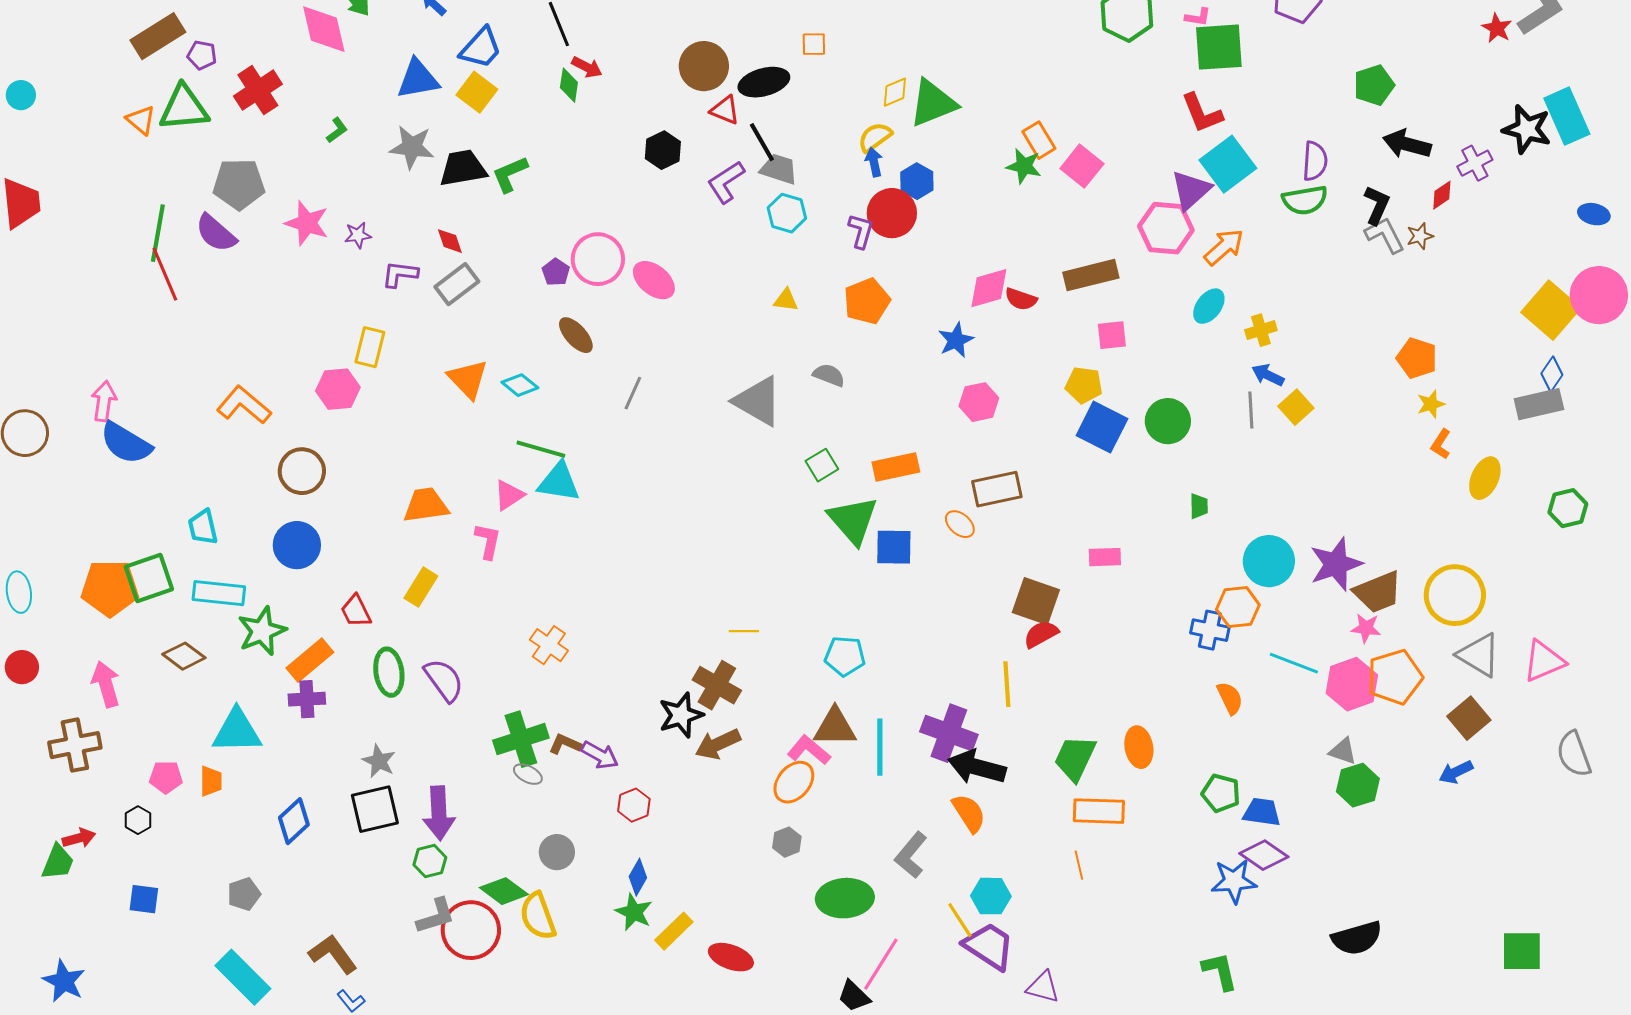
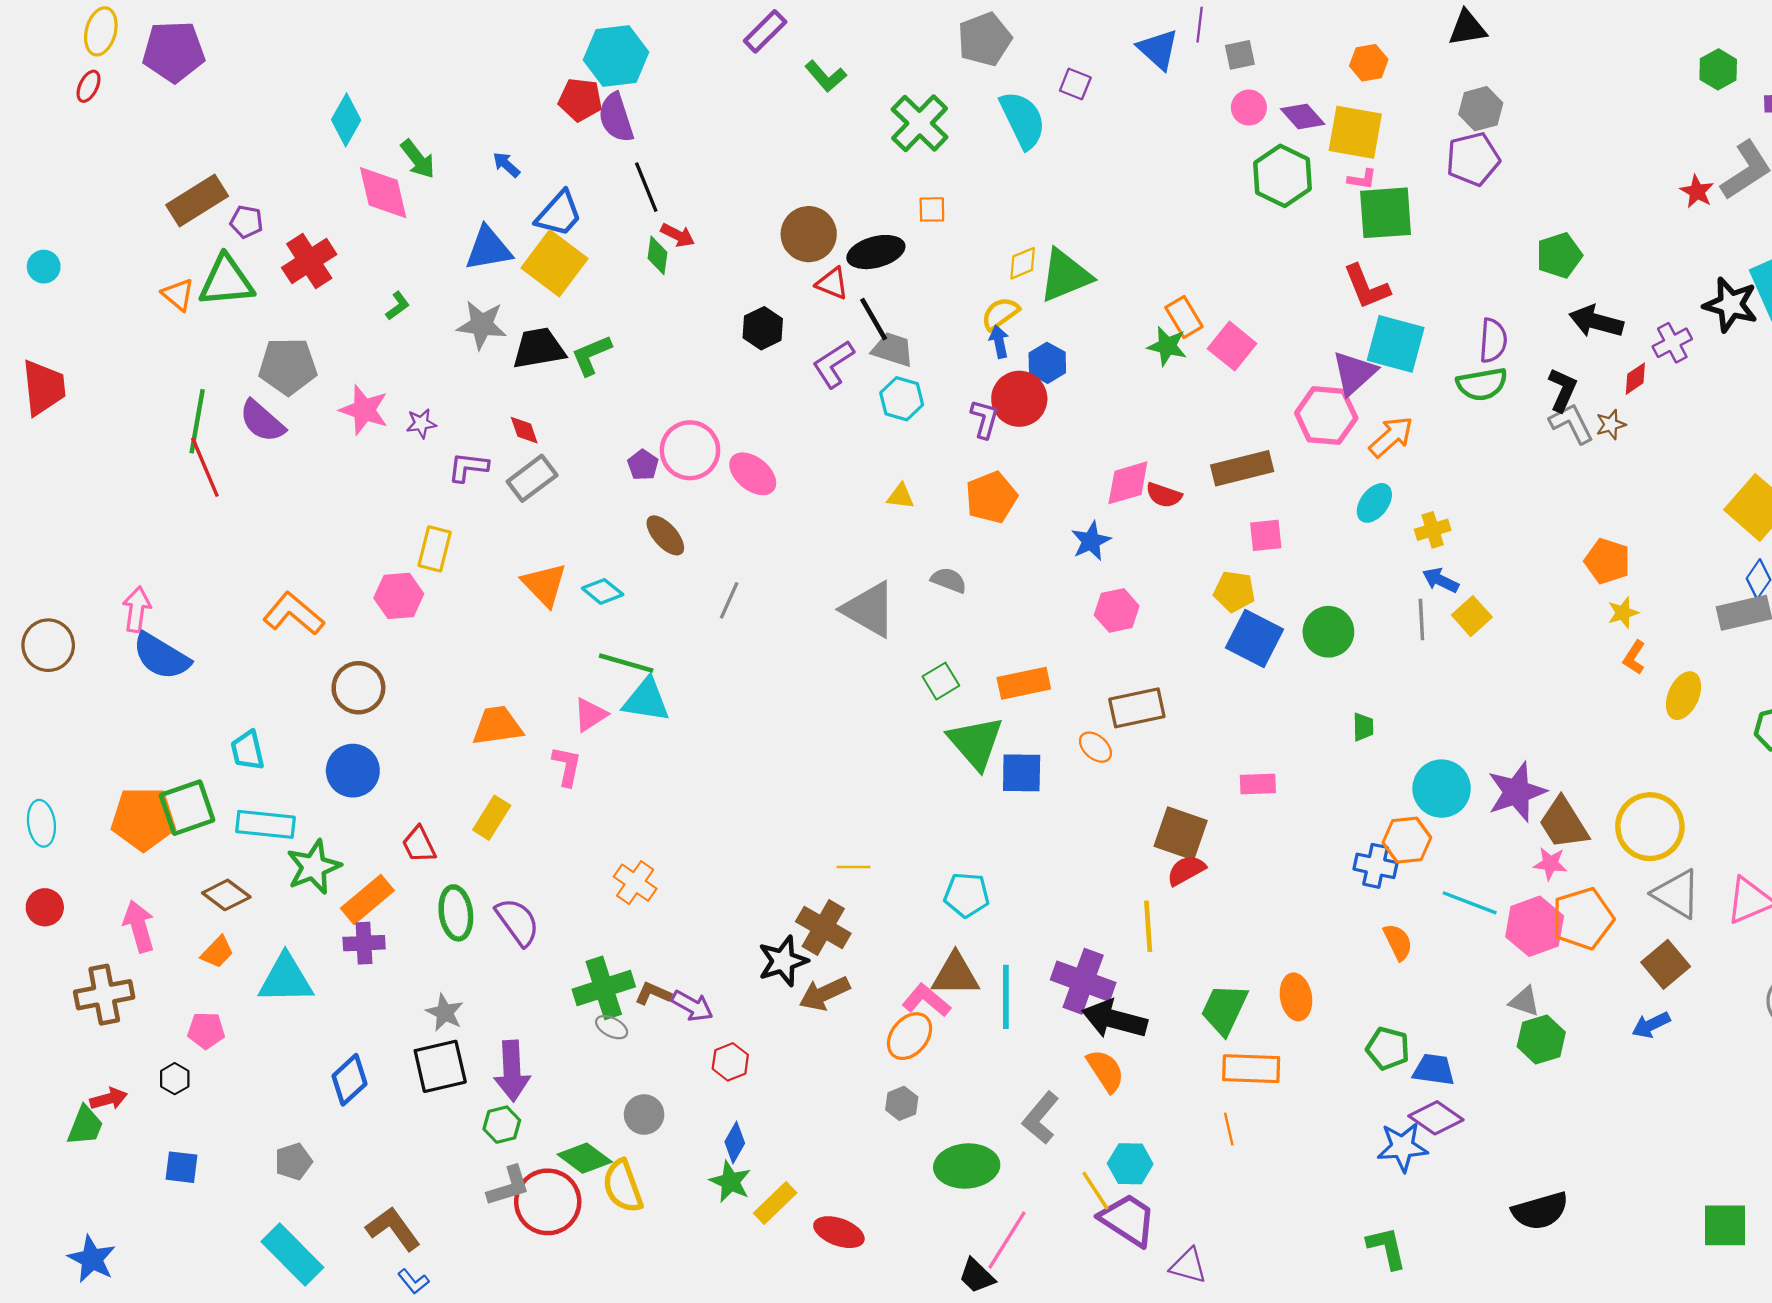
yellow square: (477, 92) -> (554, 263), size x1.4
cyan square: (1228, 164) -> (1396, 344), turned -38
brown trapezoid: (1378, 592) -> (1564, 823), turned 80
orange trapezoid: (211, 781) -> (217, 952), moved, turned 44

